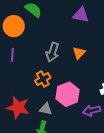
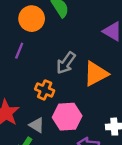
orange triangle: (79, 53) -> (96, 74), size x1.6
orange cross: (43, 79) -> (45, 90), turned 35

